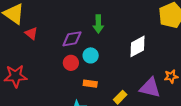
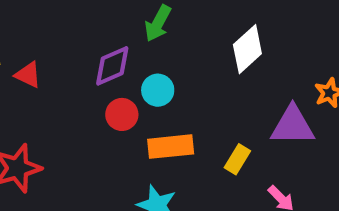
green arrow: (98, 24) -> (158, 23), turned 42
orange rectangle: (90, 84) -> (171, 147), size x1.5

